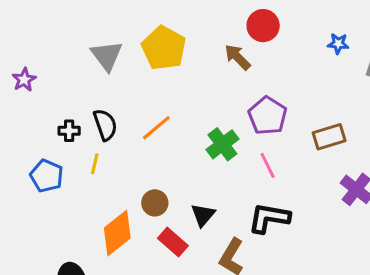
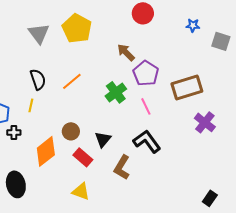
brown arrow: (237, 57) -> (126, 52), moved
black cross: (69, 131) -> (14, 132), moved
brown rectangle: (329, 137) -> (187, 87), size x1.4
black L-shape: (269, 218) -> (147, 141), turned 44

